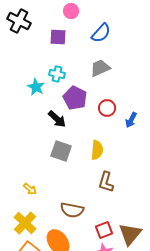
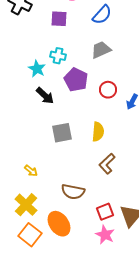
black arrow: (57, 119) -> (45, 96), moved
gray square: (61, 151) -> (62, 133), turned -30
brown L-shape: (106, 182) -> (107, 164), turned 30

